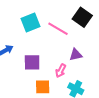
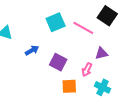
purple square: (32, 62) -> (58, 62), turned 30

